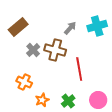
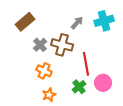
orange cross: (24, 82) -> (44, 71), moved
pink circle: (98, 100) -> (103, 83), moved
green cross: (68, 101) -> (79, 87), moved

